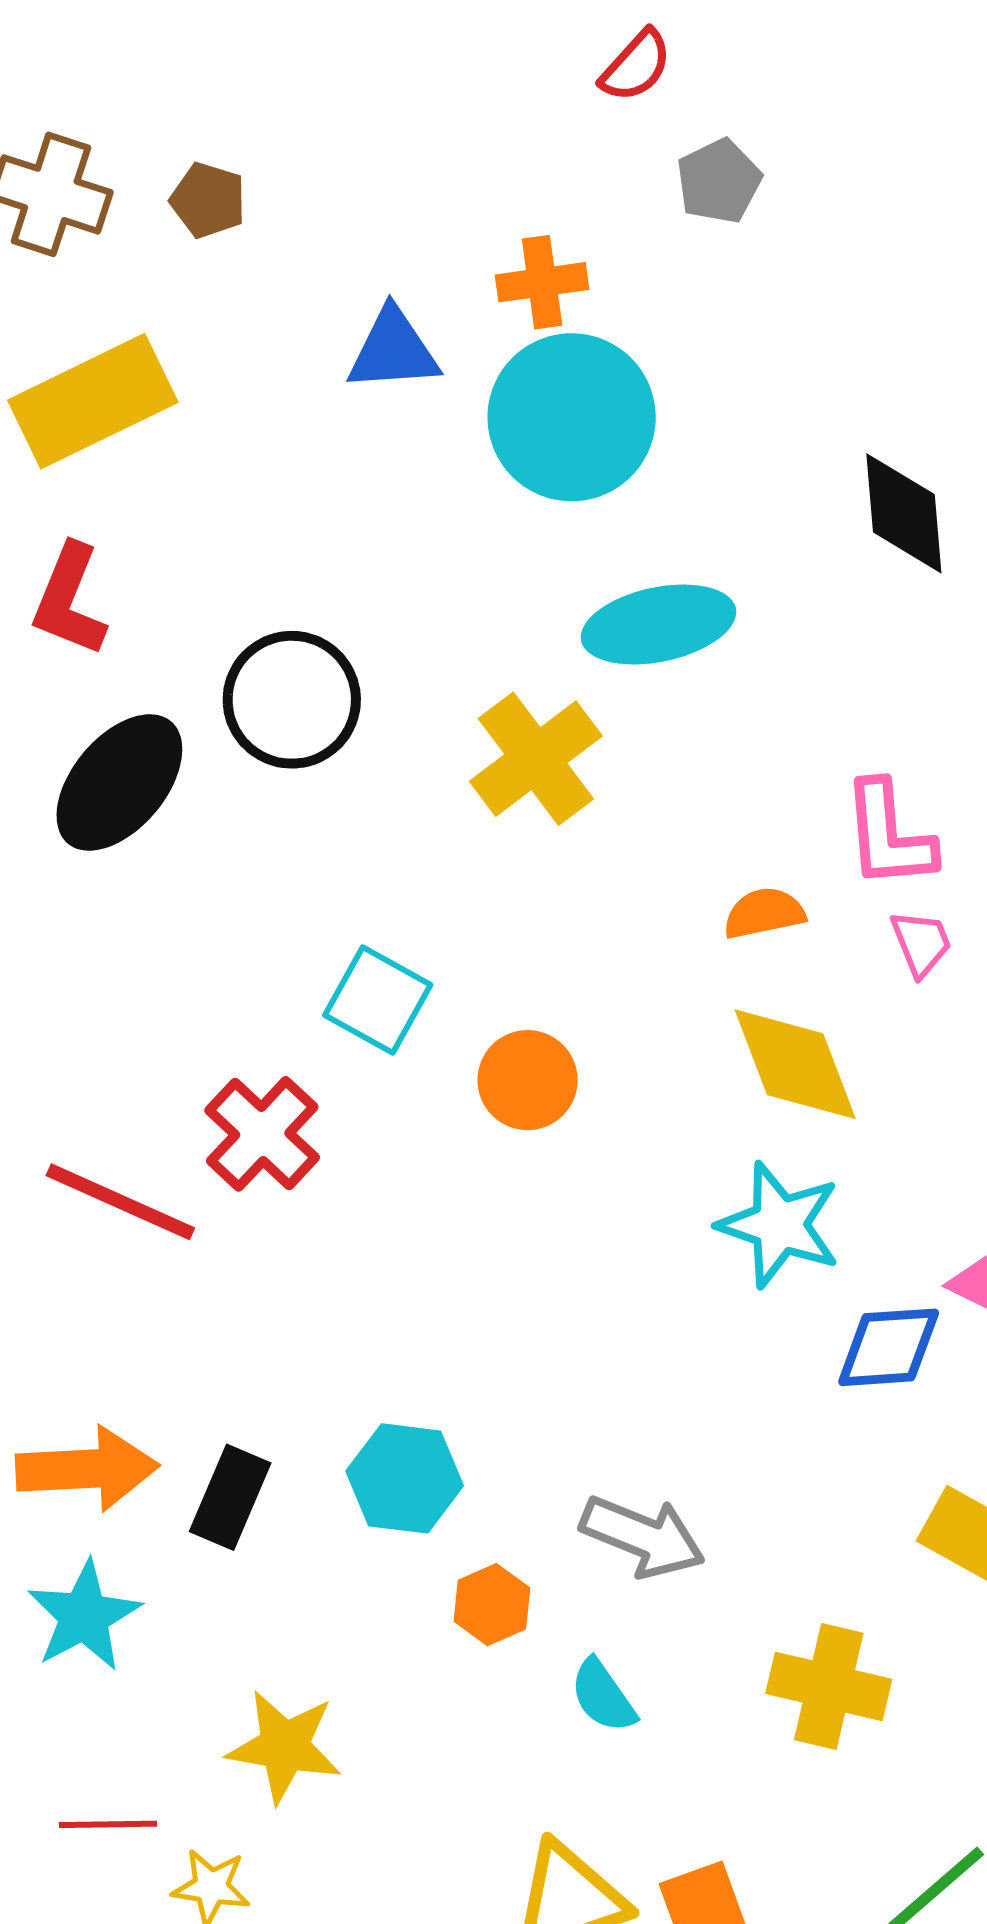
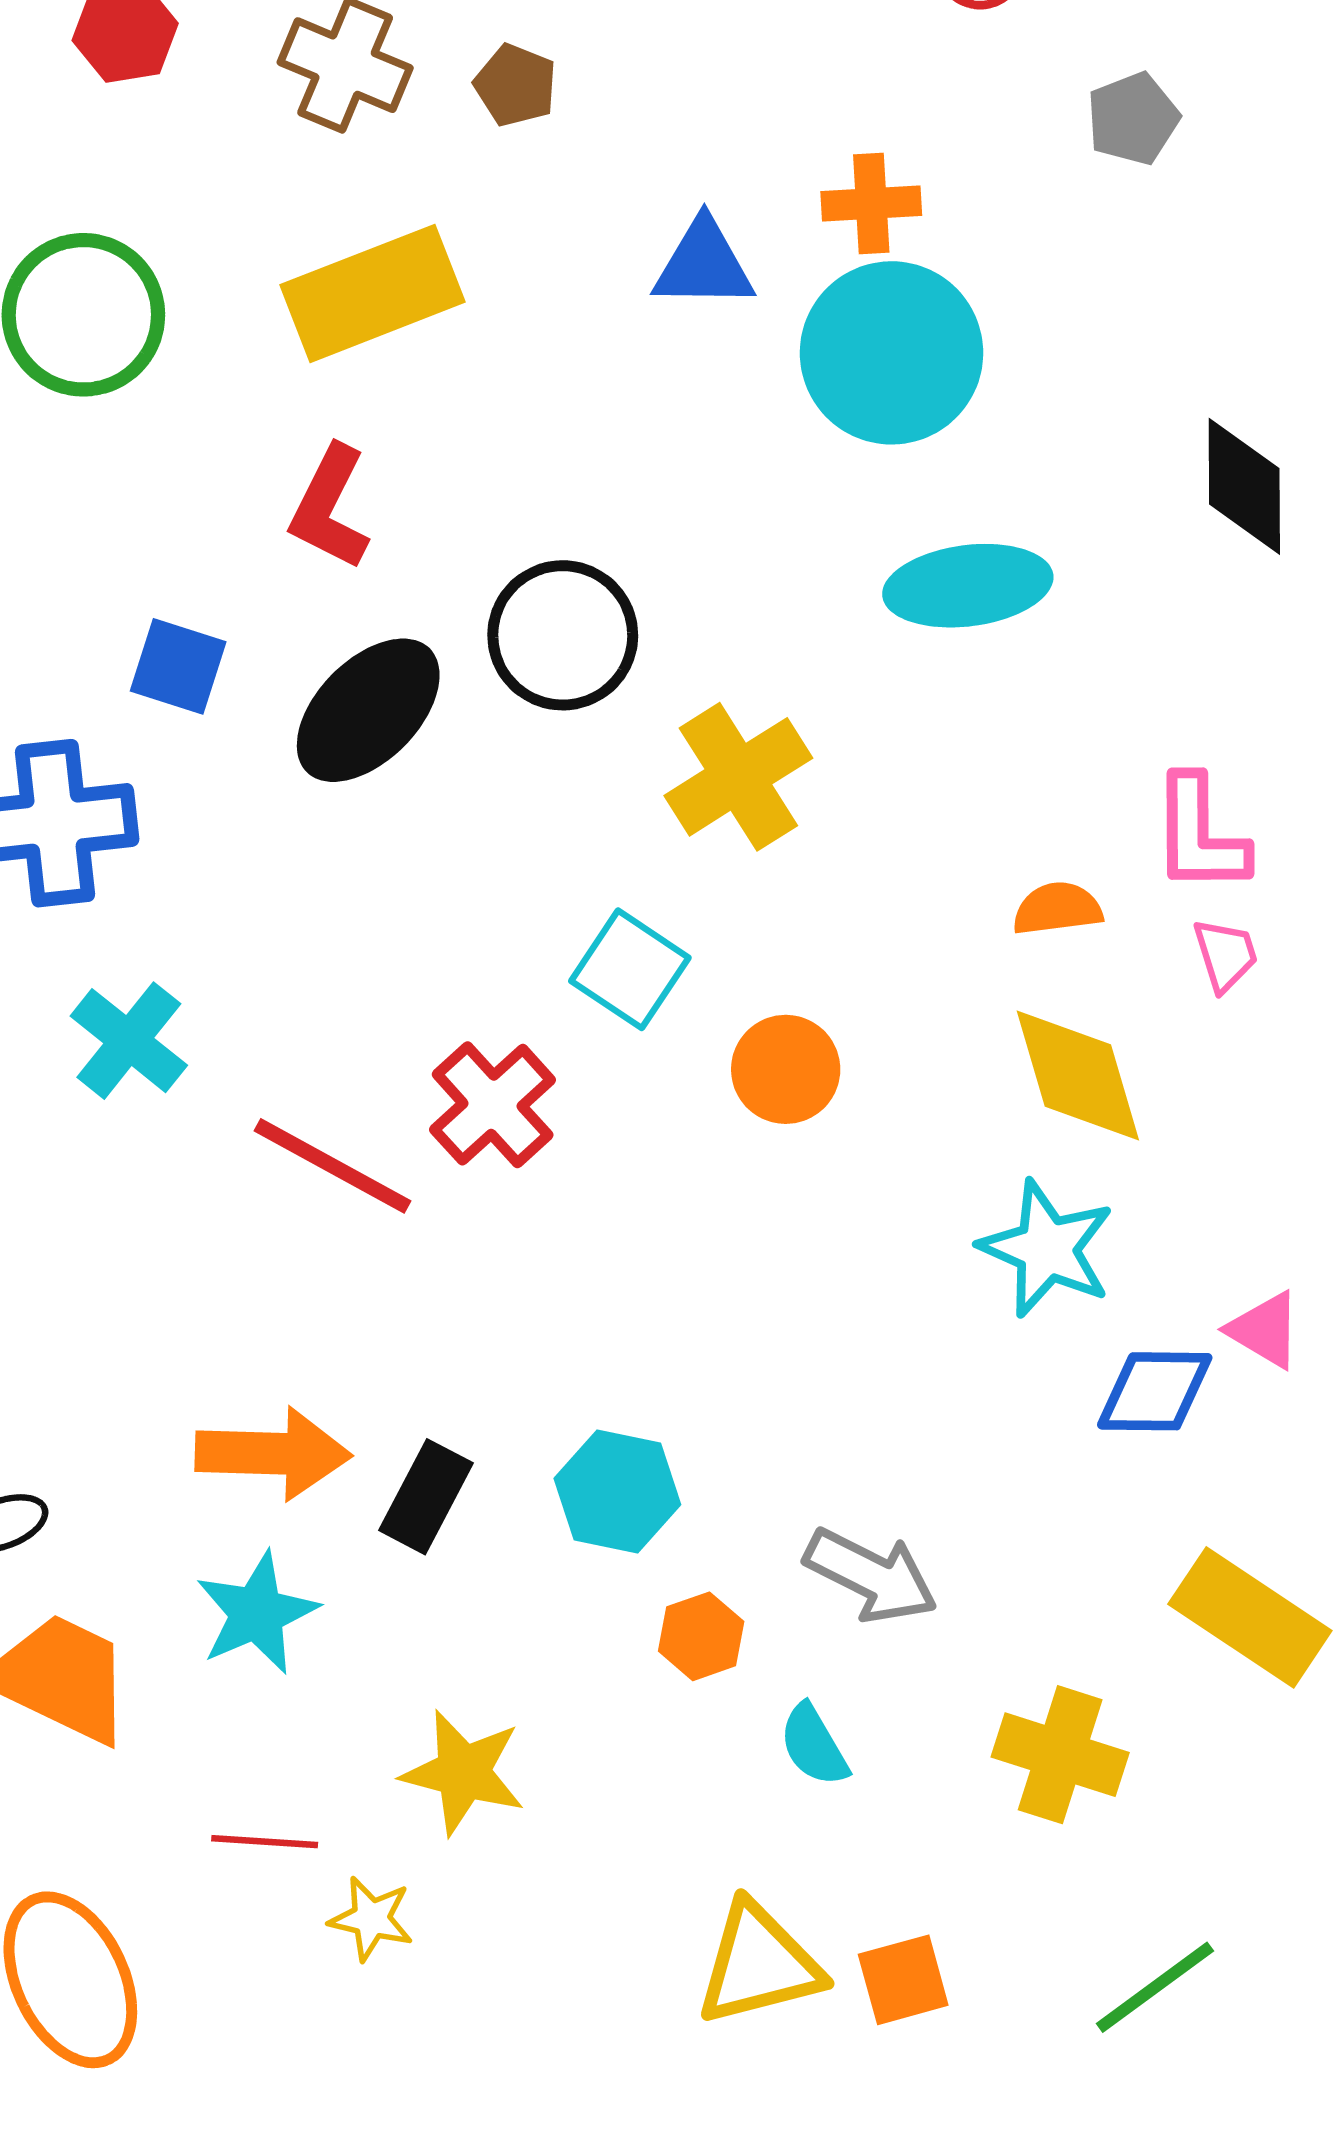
gray pentagon: (719, 181) -> (1133, 119), moved
yellow cross: (536, 759) -> (738, 777), moved

